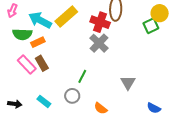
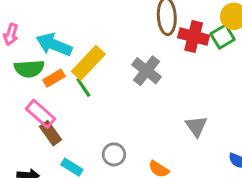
yellow rectangle: (66, 16) -> (88, 63), moved
red cross: (100, 22) -> (194, 37), moved
brown rectangle: (42, 63) -> (51, 133), moved
green line: (82, 76) -> (83, 87), moved, turned -56

